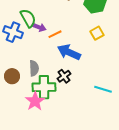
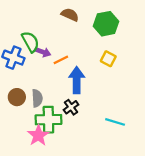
yellow square: (97, 33) -> (108, 59), turned -32
blue arrow: (69, 52) -> (77, 80), turned 65
brown circle: (12, 76) -> (17, 97), moved

